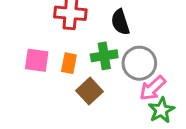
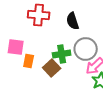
green cross: (104, 56) -> (62, 54), moved
orange rectangle: (69, 63) -> (29, 61), moved

